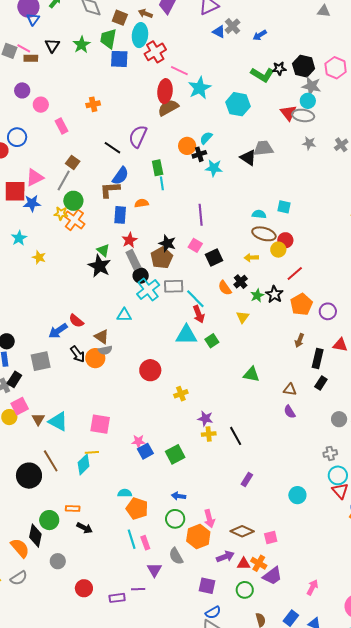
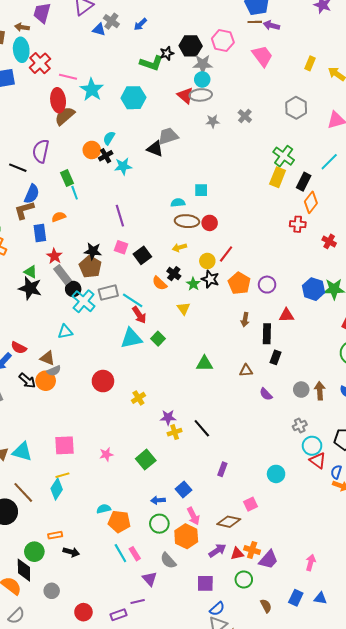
yellow circle: (278, 250) -> (207, 261), moved
purple semicircle: (290, 412) -> (266, 394), moved
blue square: (145, 451) -> (184, 489), moved
pink square: (271, 537) -> (250, 504), moved

